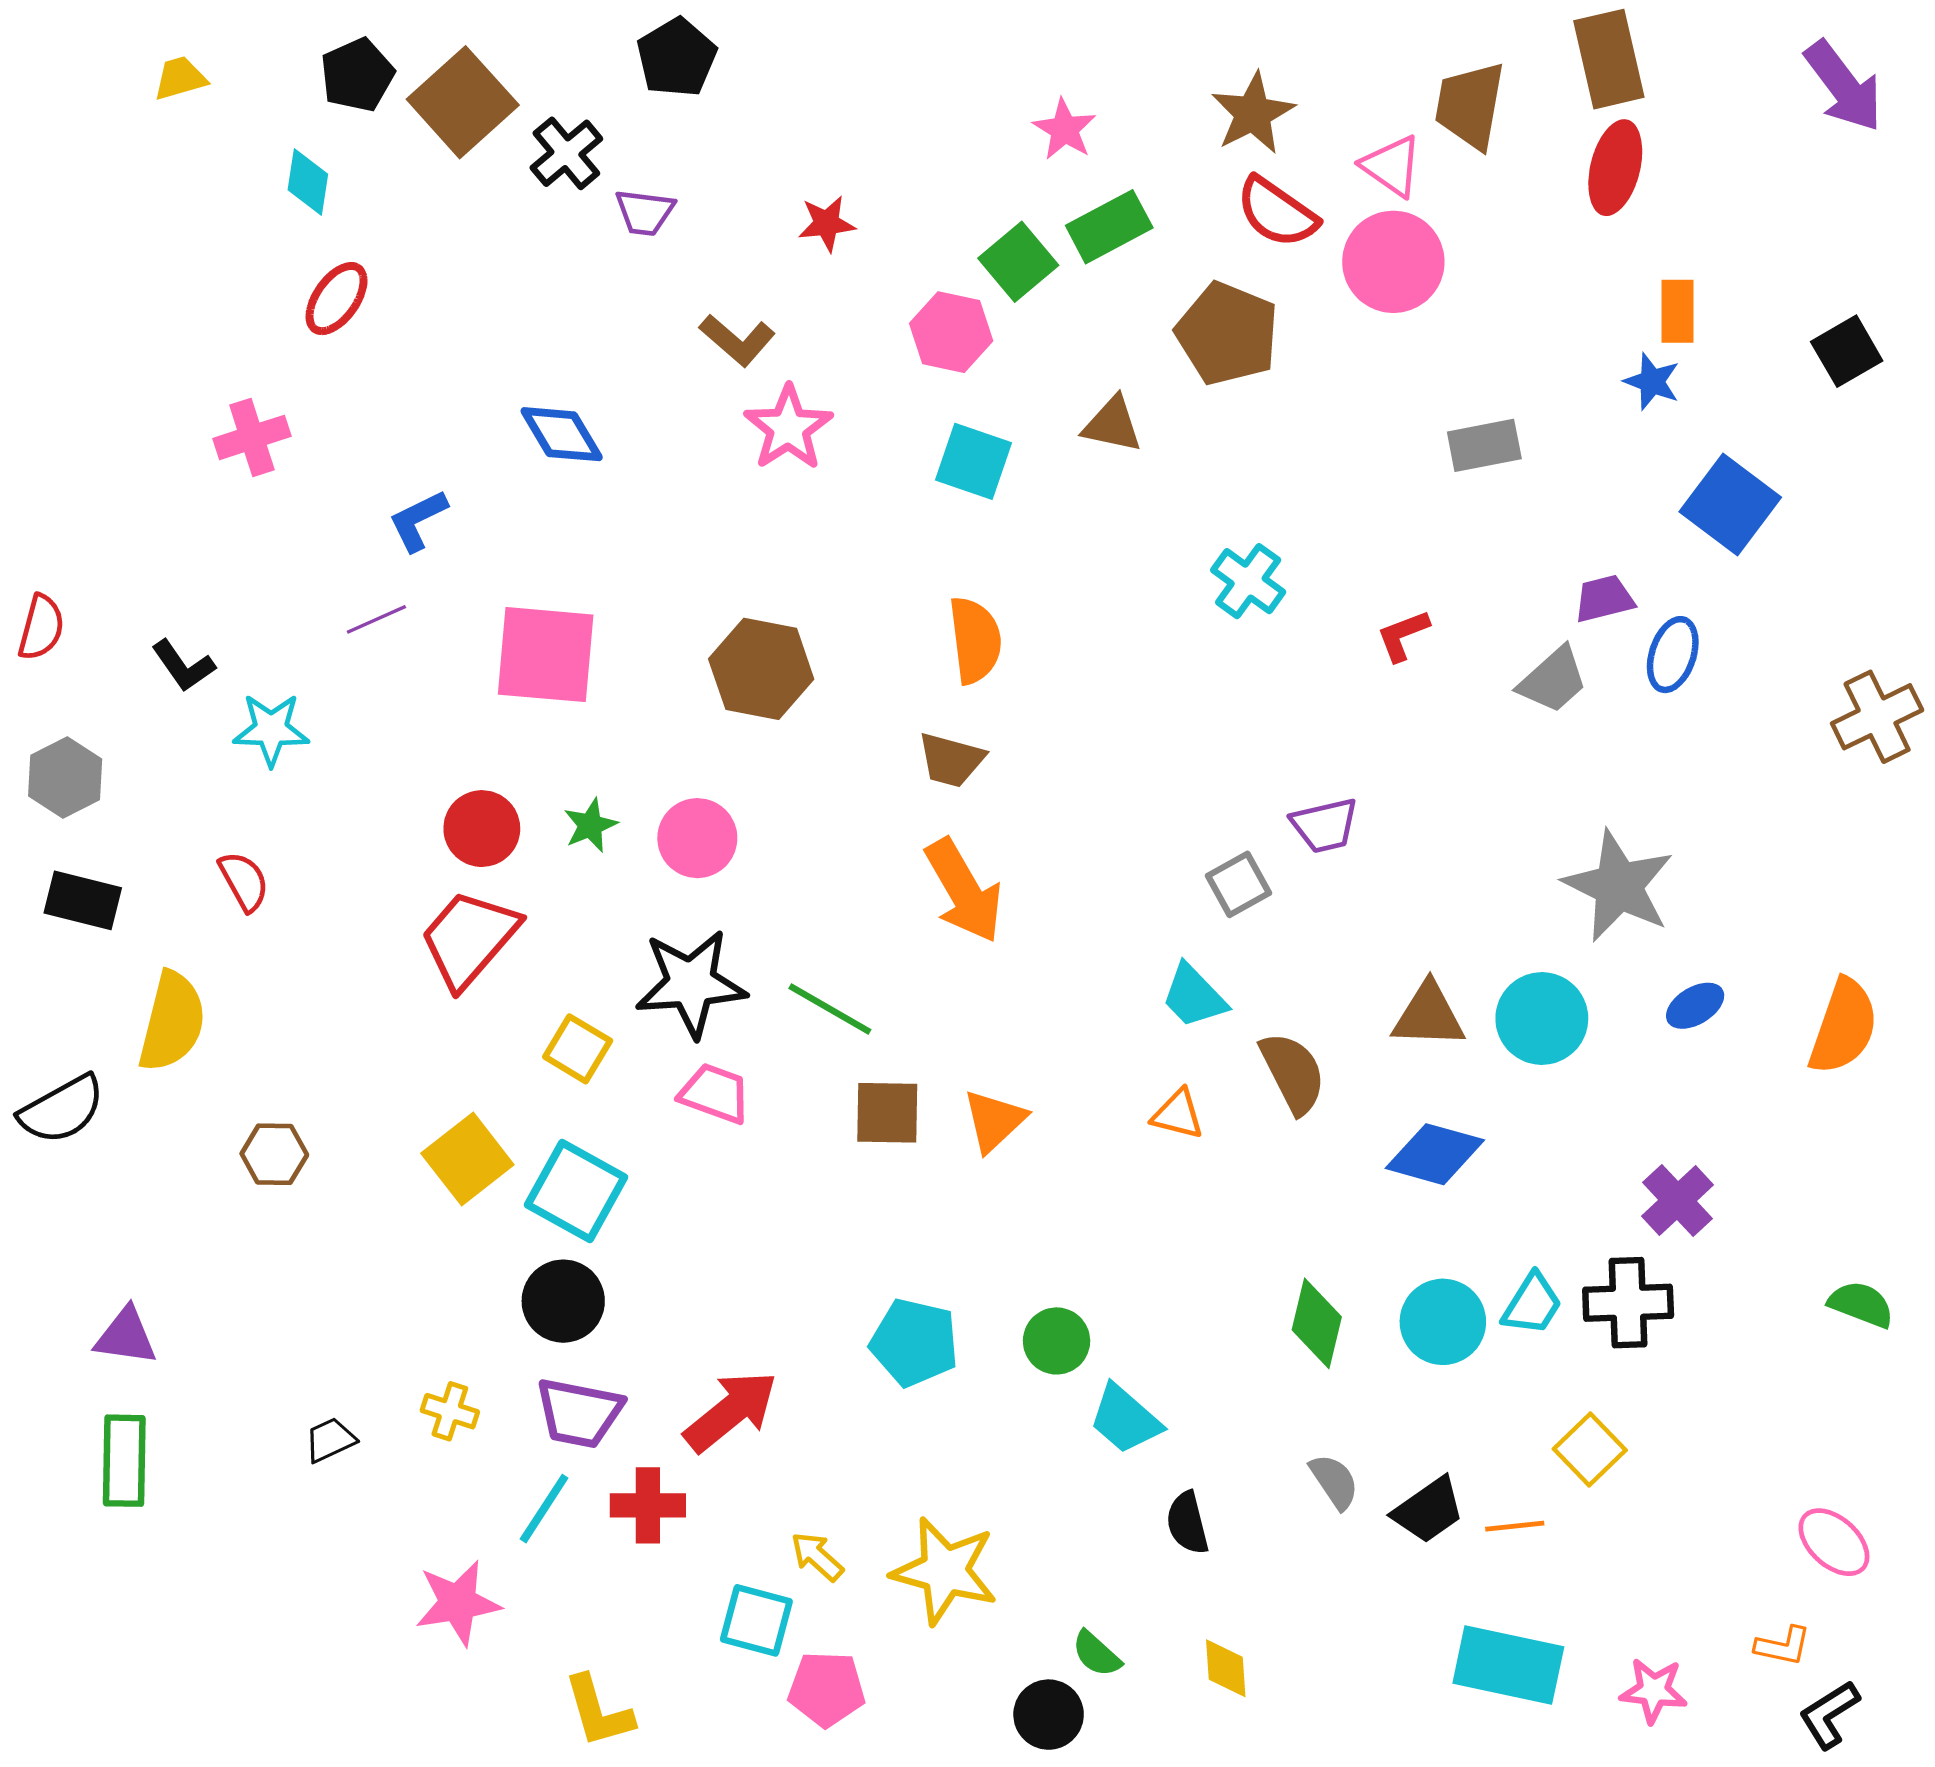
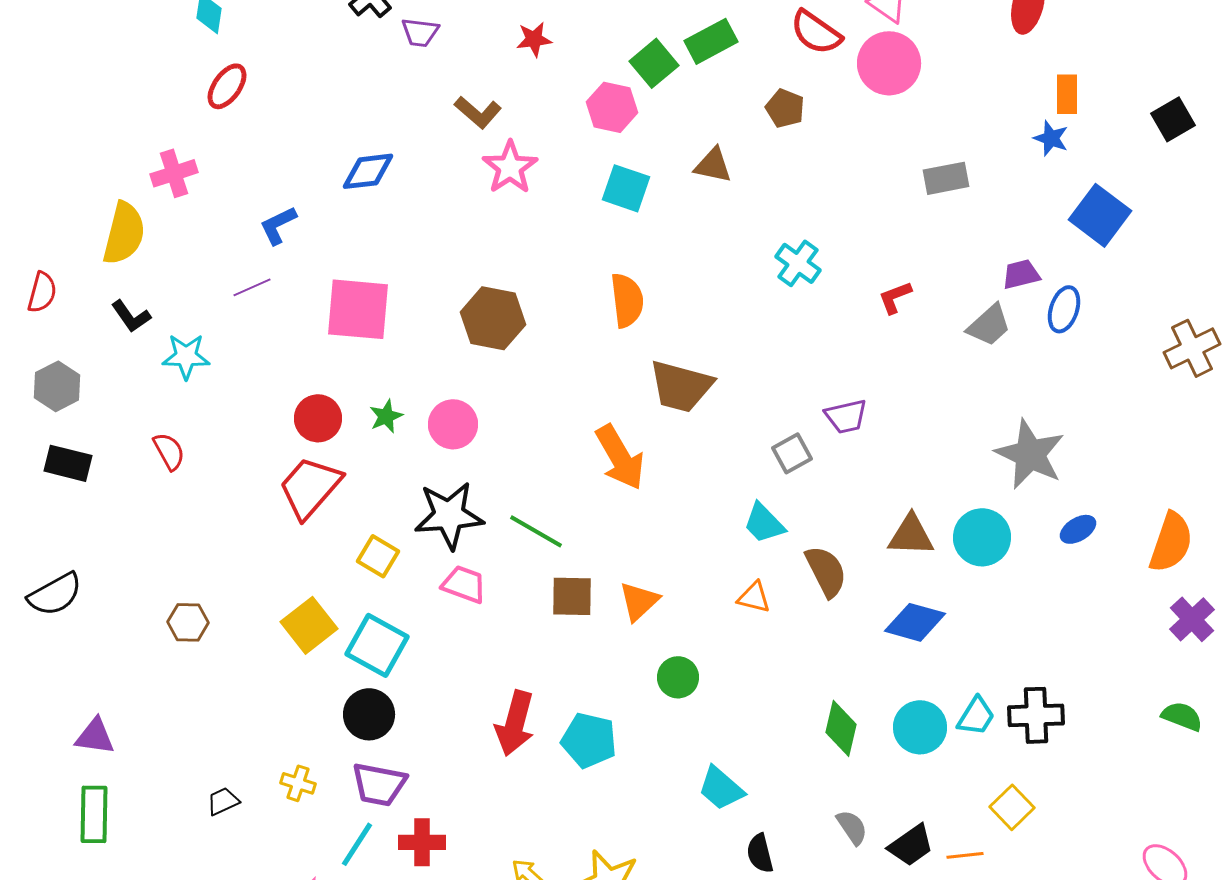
brown pentagon: (1227, 334) -> (785, 108), size x0.6
blue diamond: (562, 434) -> (368, 171), turned -66
brown trapezoid: (951, 760) -> (681, 386), moved, size x1.5
yellow semicircle: (172, 1022) -> (124, 233), moved
purple cross: (1678, 1200) -> (1192, 619), moved
green circle: (1057, 1341) -> (678, 677), moved
red arrow: (731, 1411) -> (515, 723), moved, turned 144

